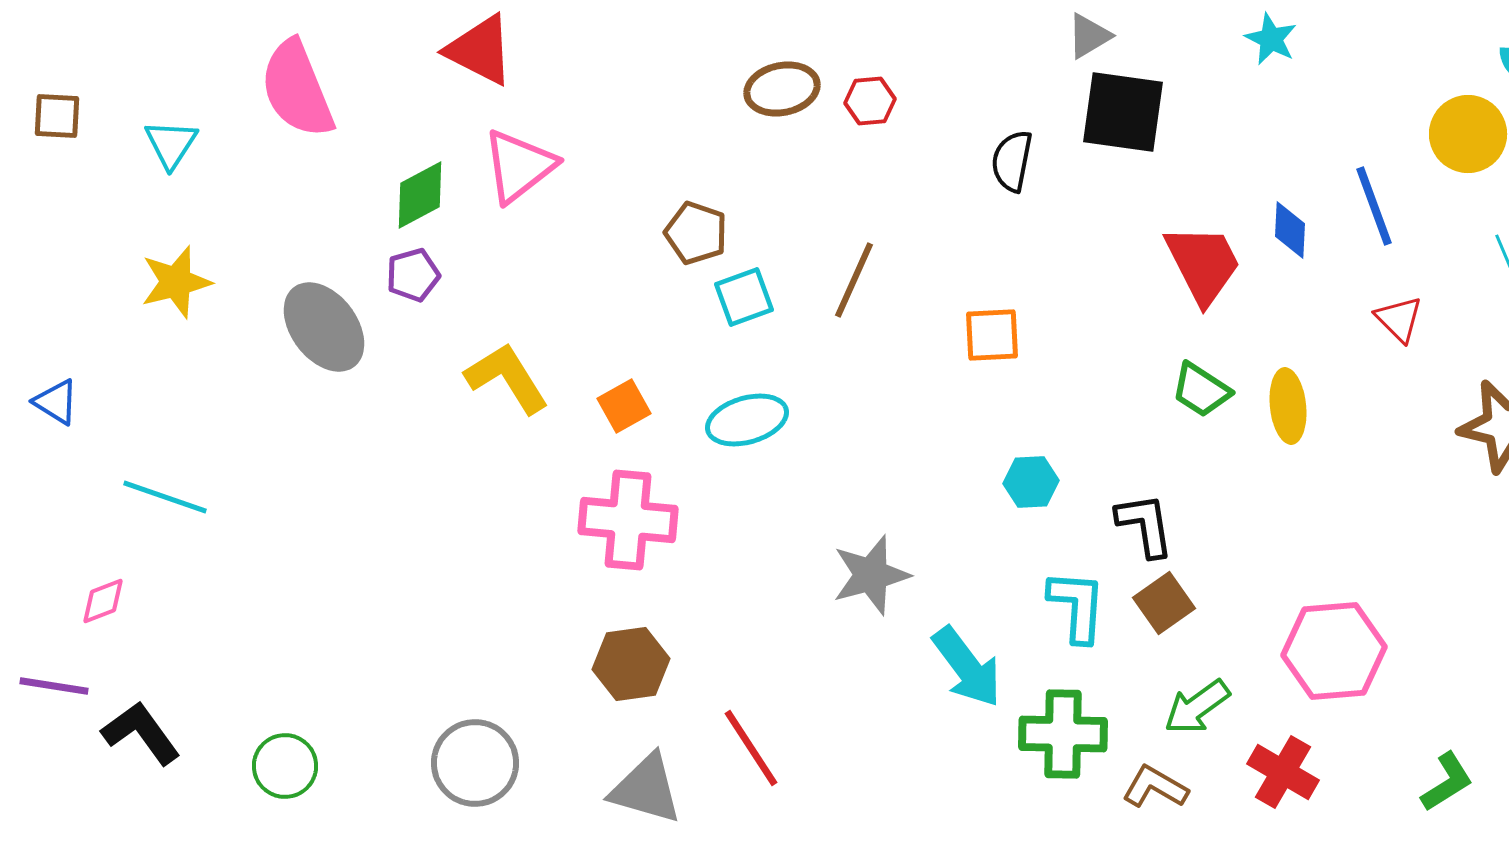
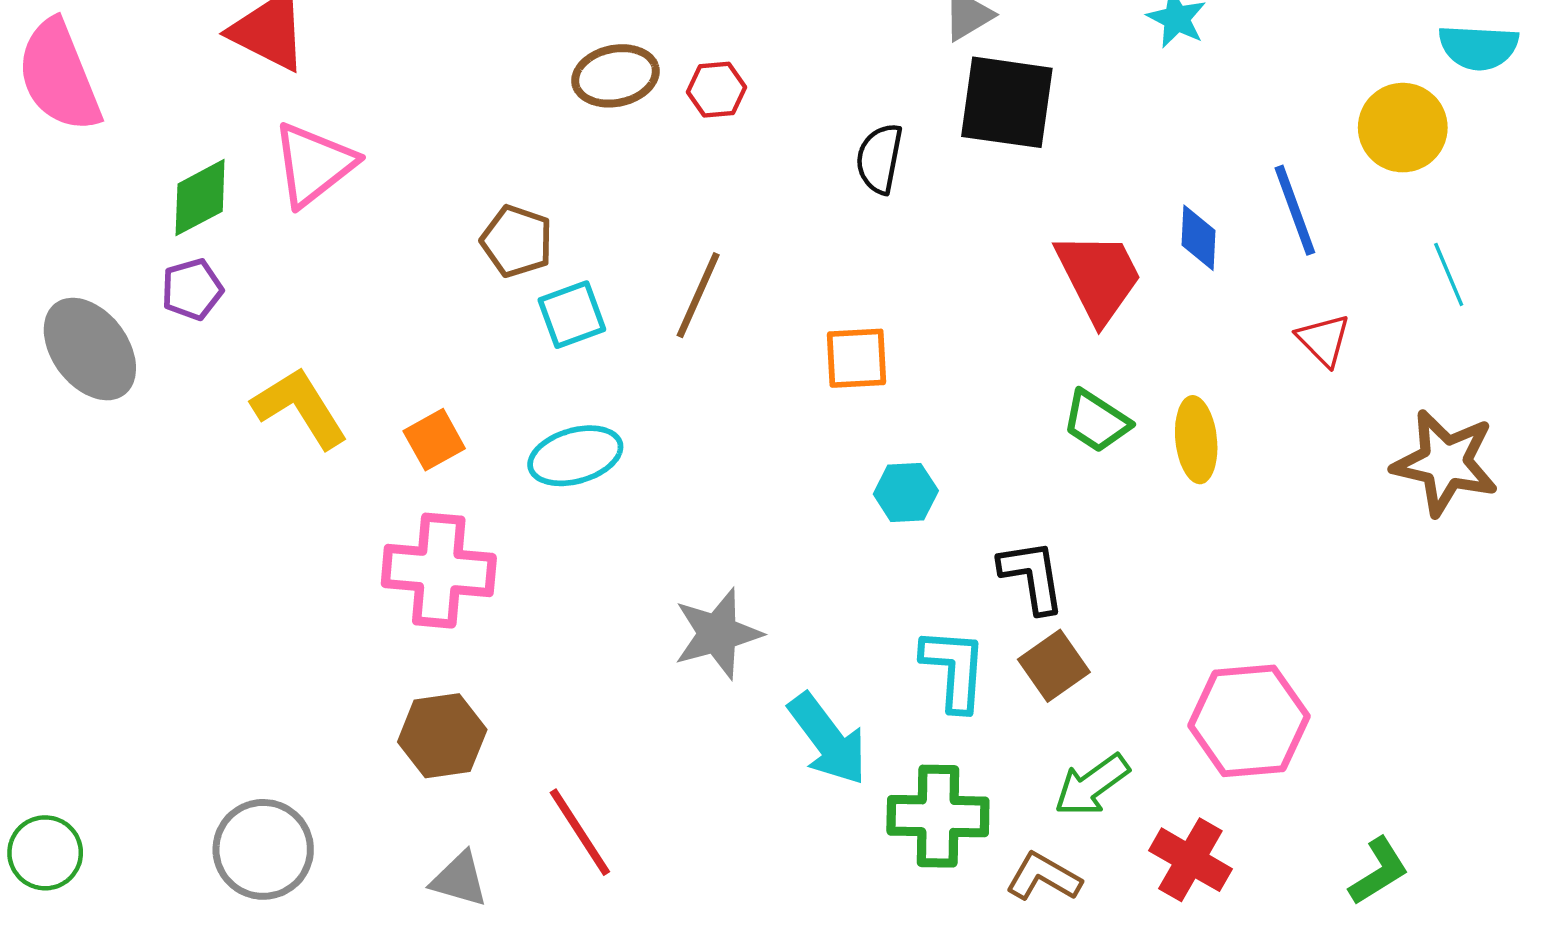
cyan hexagon: (1031, 482) -> (906, 492), moved
gray triangle: (646, 789) -> (459, 879), size x0.7

